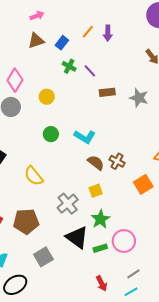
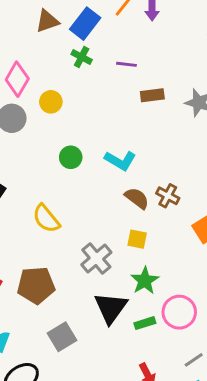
blue rectangle: (62, 43) -> (85, 24), size x1.5
green cross: (69, 66) -> (82, 57), moved
purple line: (90, 71) -> (126, 64), turned -40
yellow circle: (47, 97) -> (51, 102), moved
yellow square: (96, 191) -> (137, 239), turned 32
black triangle: (77, 237) -> (111, 308), turned 30

